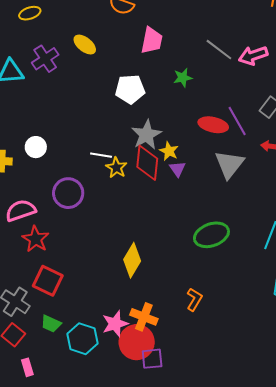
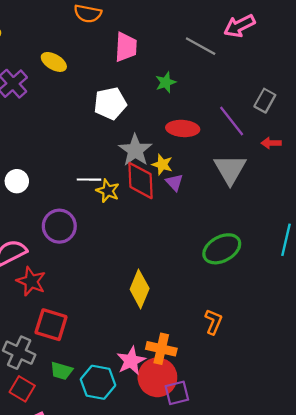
pink arrow: (253, 56) -> (239, 26), moved
red ellipse: (213, 125) -> (183, 128), moved

